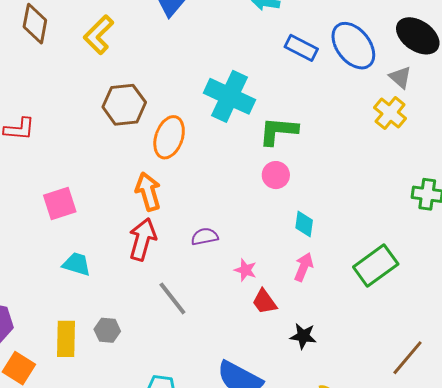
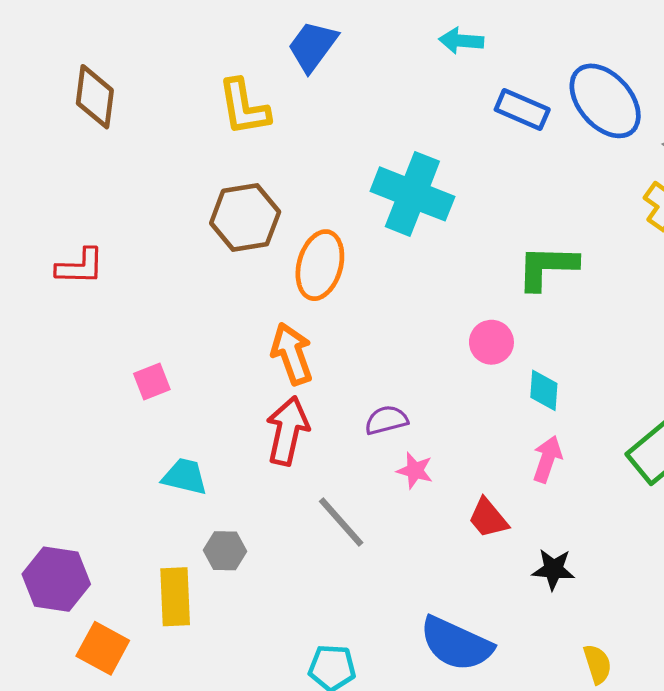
yellow L-shape: (99, 35) -> (244, 107), moved, turned -51
green L-shape: (278, 131) -> (547, 267), moved
pink circle: (276, 175) -> (491, 342), moved
pink square: (60, 203) -> (152, 381), size x0.7
pink star: (245, 270) -> (415, 471), moved
gray hexagon: (107, 330) -> (225, 551), moved

